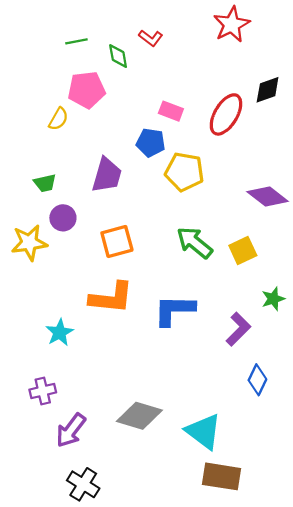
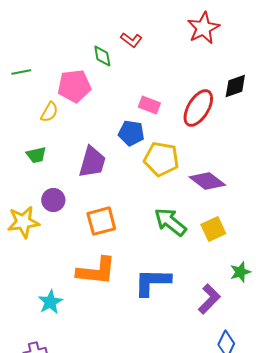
green line: (76, 41) -> (21, 72), moved
green trapezoid: (45, 183) -> (36, 155), moved
purple diamond: (268, 197) -> (207, 181), moved

